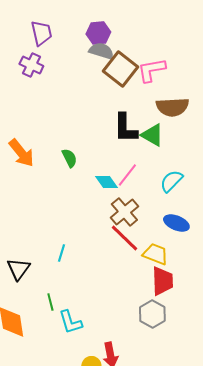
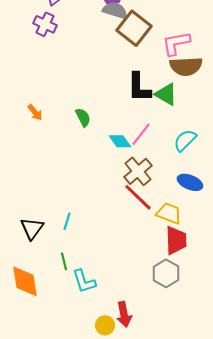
pink L-shape: (151, 70) -> (176, 43), moved
orange arrow: (21, 153) -> (35, 112), size x0.6
cyan line: (61, 253) -> (67, 221), moved

